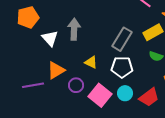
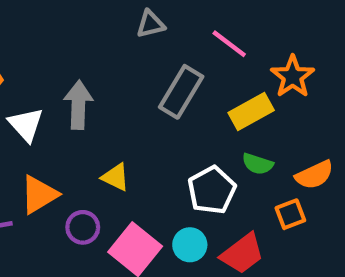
gray rectangle: (122, 39) -> (181, 92), moved
white pentagon: (122, 67) -> (212, 190), moved, turned -30

